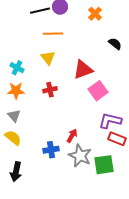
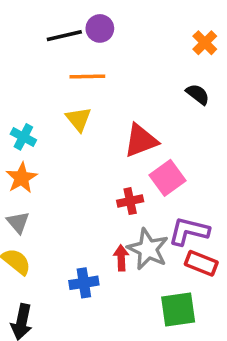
orange cross: (95, 14) -> (205, 43), moved
red cross: (50, 90) -> (130, 201), moved
orange star: (16, 91) -> (22, 178), turned -30
red arrow: (72, 136) -> (121, 258), turned -32
gray star: (80, 156) -> (148, 249), moved

